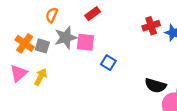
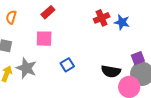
gray star: (66, 37) -> (26, 68), moved, turned -30
blue square: (108, 63) -> (67, 65), moved, turned 32

